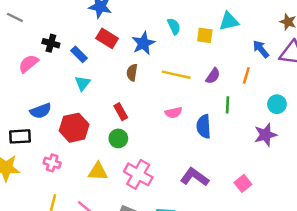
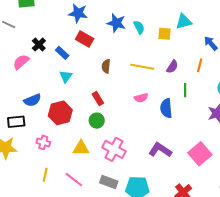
black cross: (51, 43) -> (39, 45), turned 32
blue star: (143, 43) -> (116, 23), moved, turned -30
pink square: (243, 183) -> (200, 154), size x1.6

